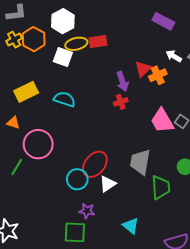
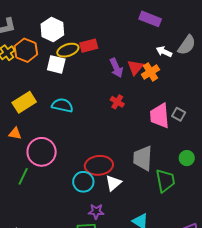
purple arrow: (122, 81) -> (116, 68), moved
red cross: (121, 102) -> (117, 102), turned -32
pink trapezoid: (162, 121) -> (160, 116), turned 32
red ellipse: (95, 164) -> (99, 165), turned 52

